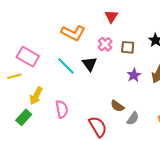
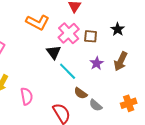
pink cross: (105, 44) -> (69, 33), size x1.5
cyan line: (66, 66) -> (68, 71), moved
gray semicircle: (133, 118) -> (96, 105), turned 96

